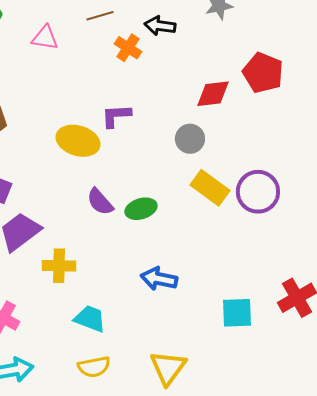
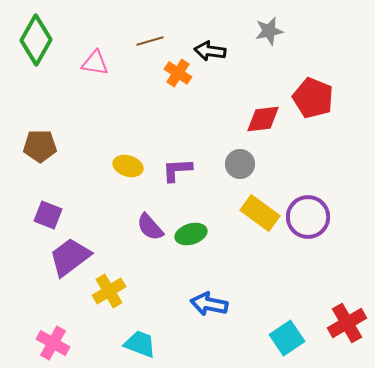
purple L-shape: (116, 116) -> (177, 170), moved
yellow ellipse: (78, 141) -> (128, 166), size x0.7
yellow cross: (59, 266) -> (109, 291), turned -32
cyan square: (237, 313) -> (287, 338), turned -32

